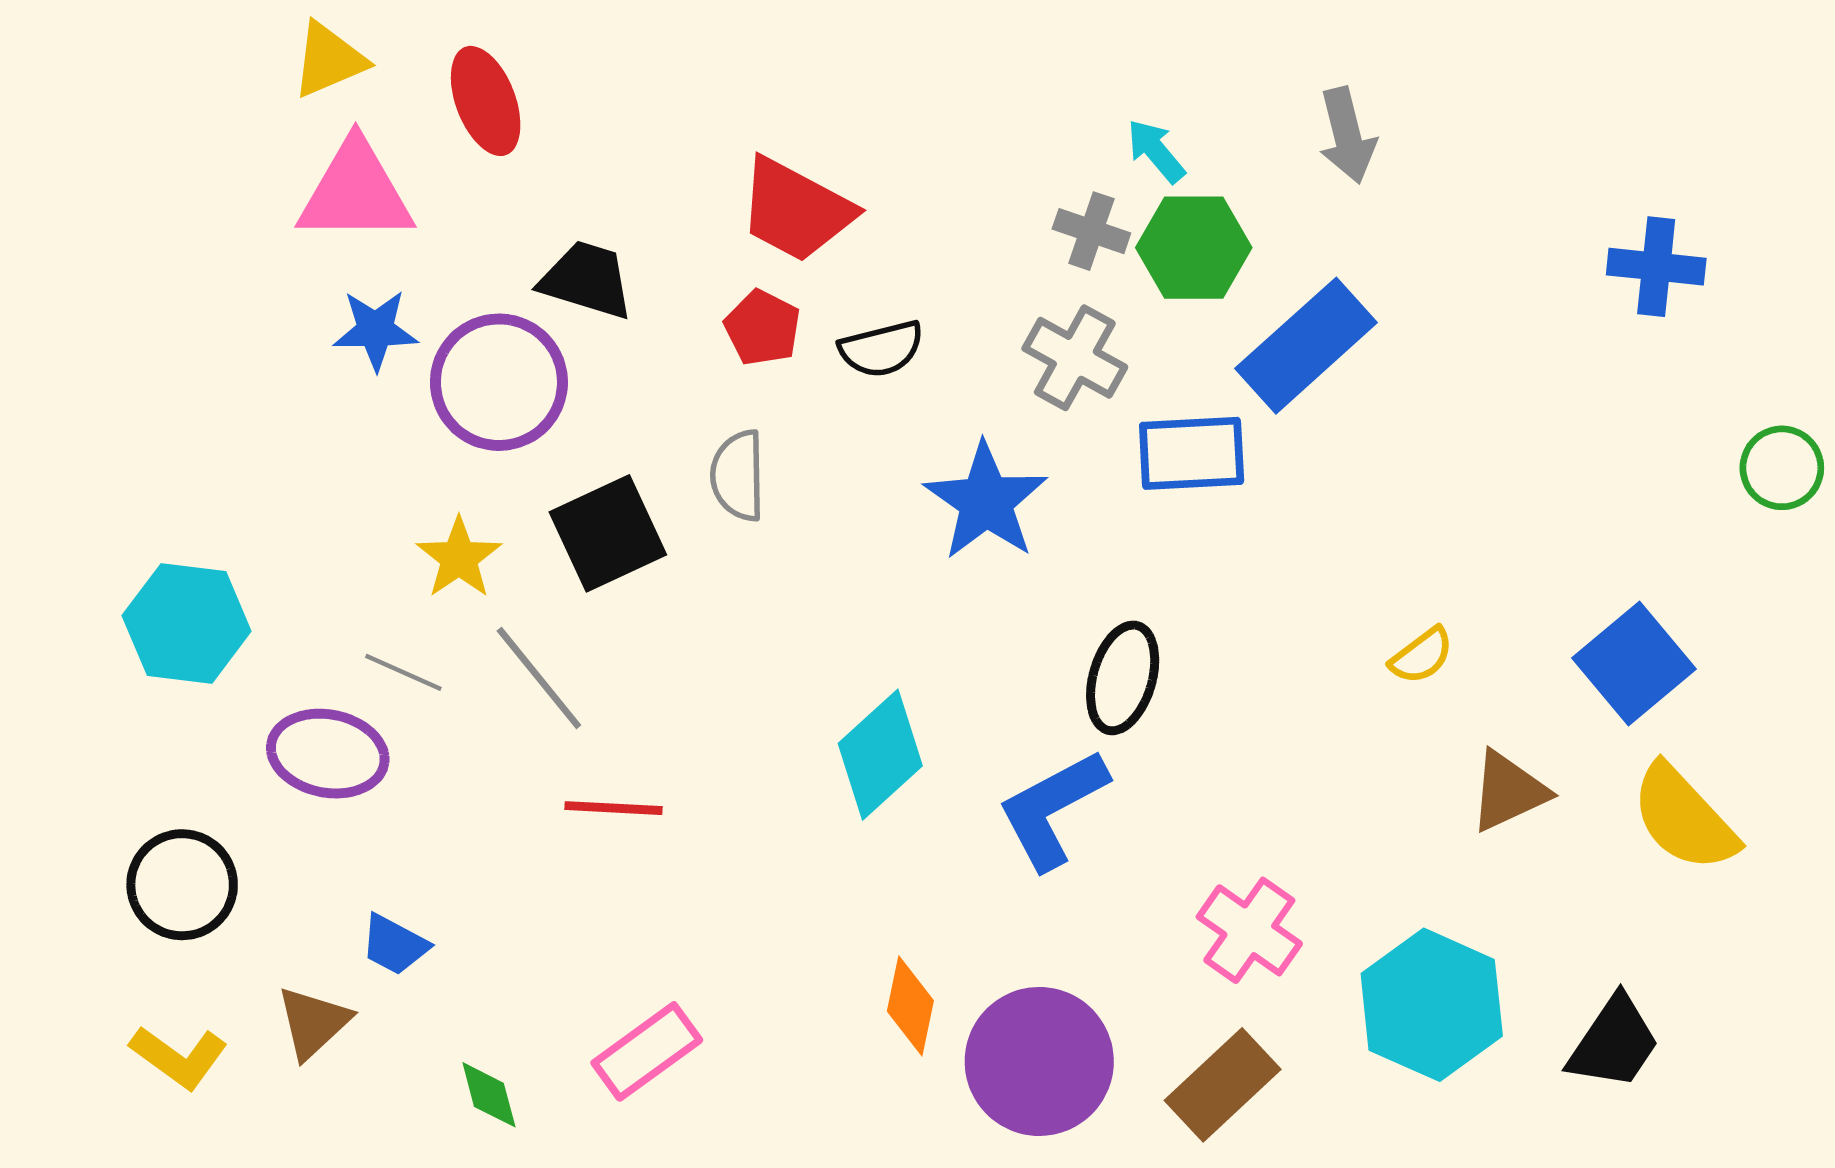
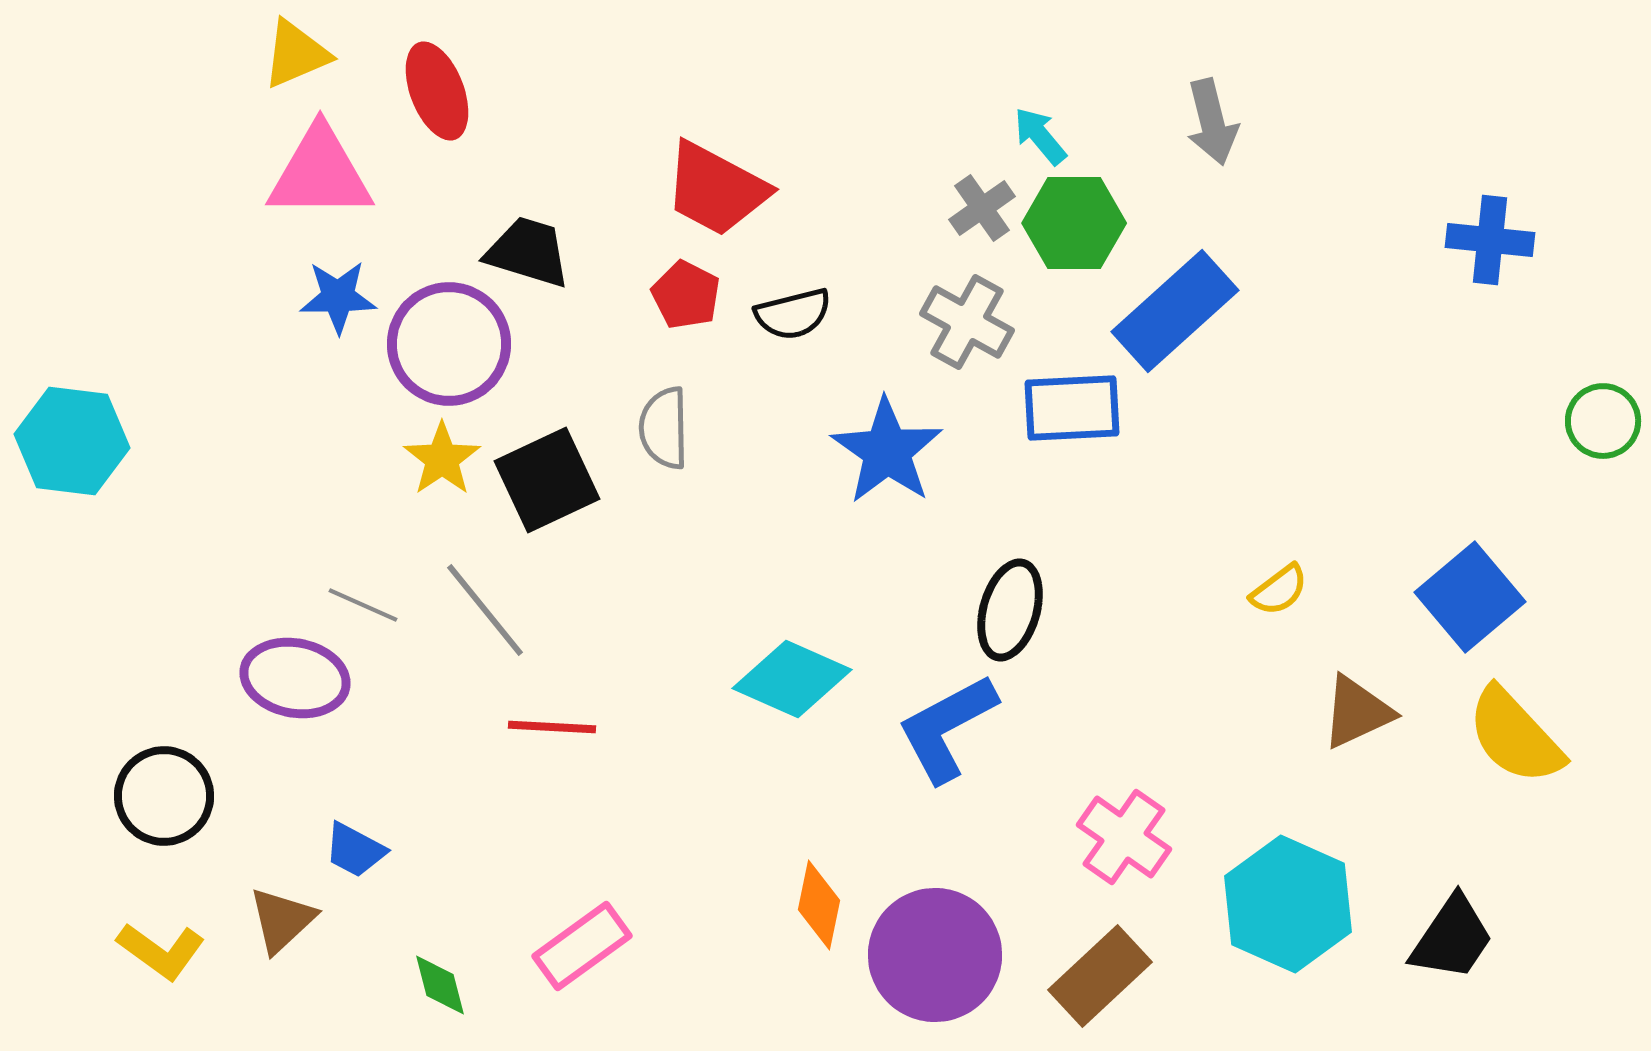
gray cross: (1091, 231) -> (982, 208), turned 36
yellow star: (459, 558) -> (442, 459), moved
cyan hexagon: (187, 623) -> (72, 441), moved
cyan diamond: (880, 755) -> (792, 679), turned 66

